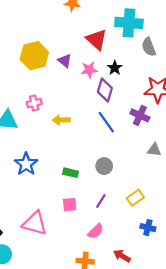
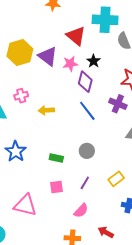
purple triangle: (65, 61) -> (48, 56), size x1.5

